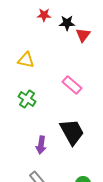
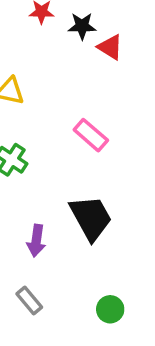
red triangle: (83, 35) -> (110, 47), turned -35

